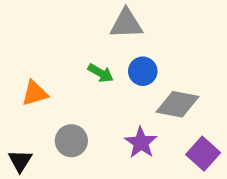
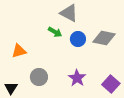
gray triangle: (126, 24) -> (69, 13), turned 30
green arrow: (101, 73) -> (55, 32), moved
gray diamond: (177, 104) -> (104, 38), moved

